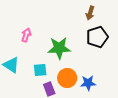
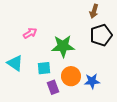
pink arrow: (26, 35) -> (30, 33), turned 40

